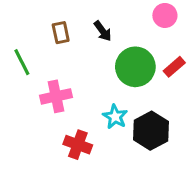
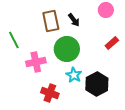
black arrow: (103, 31) -> (74, 20), moved
brown rectangle: (61, 33) -> (51, 21), moved, size x1.5
green circle: (135, 67) -> (67, 49), moved

